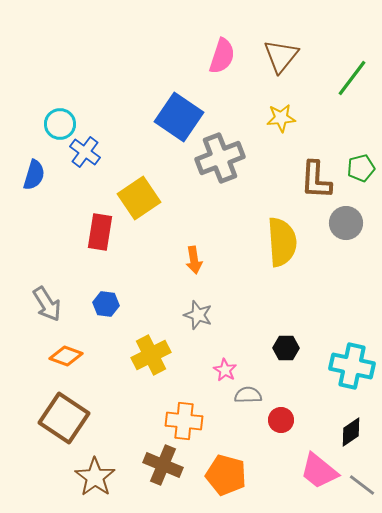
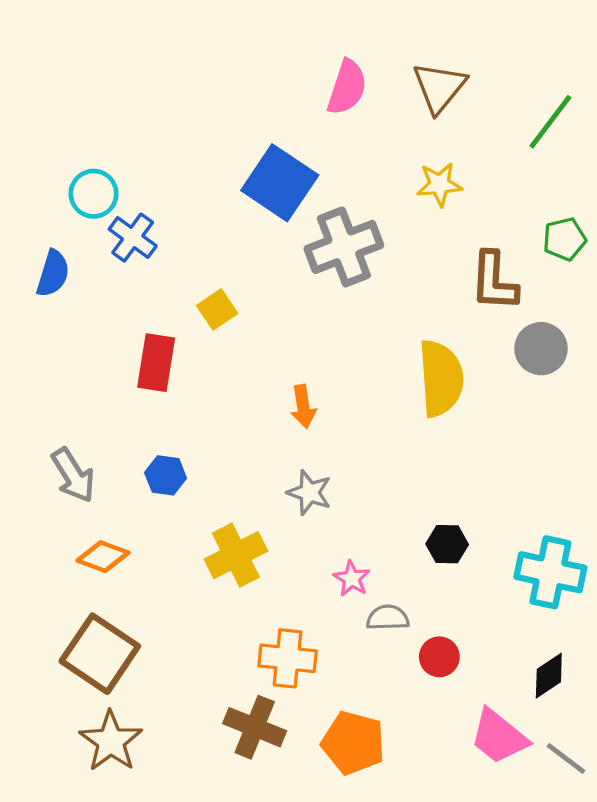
green pentagon: (361, 168) -> (564, 239), moved
yellow square: (139, 198) -> (217, 309), size x0.6
brown star: (95, 477) -> (111, 741), moved

